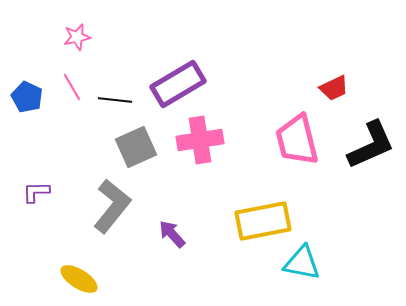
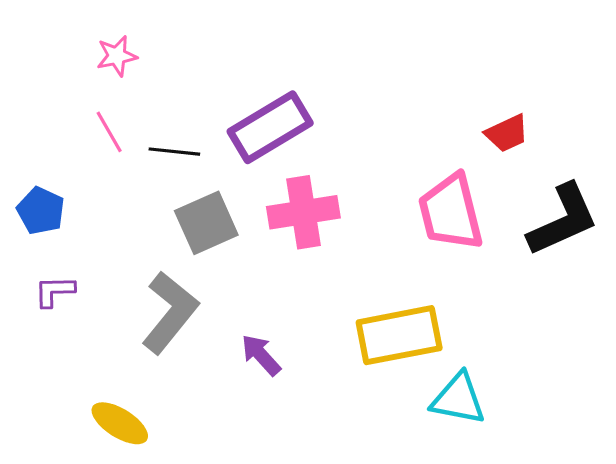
blue pentagon: (27, 97) -> (41, 211), moved

